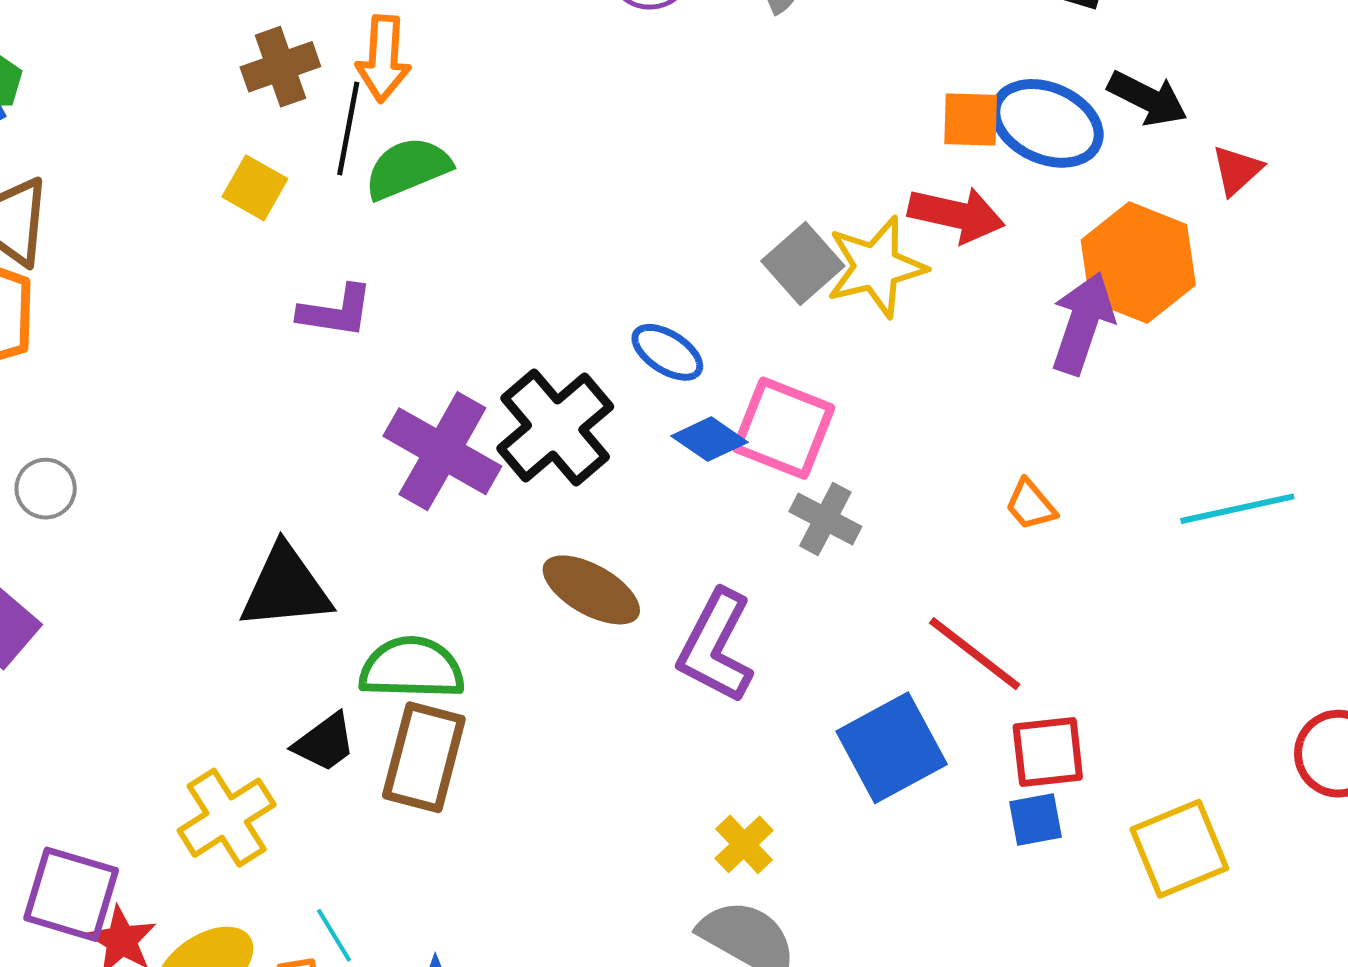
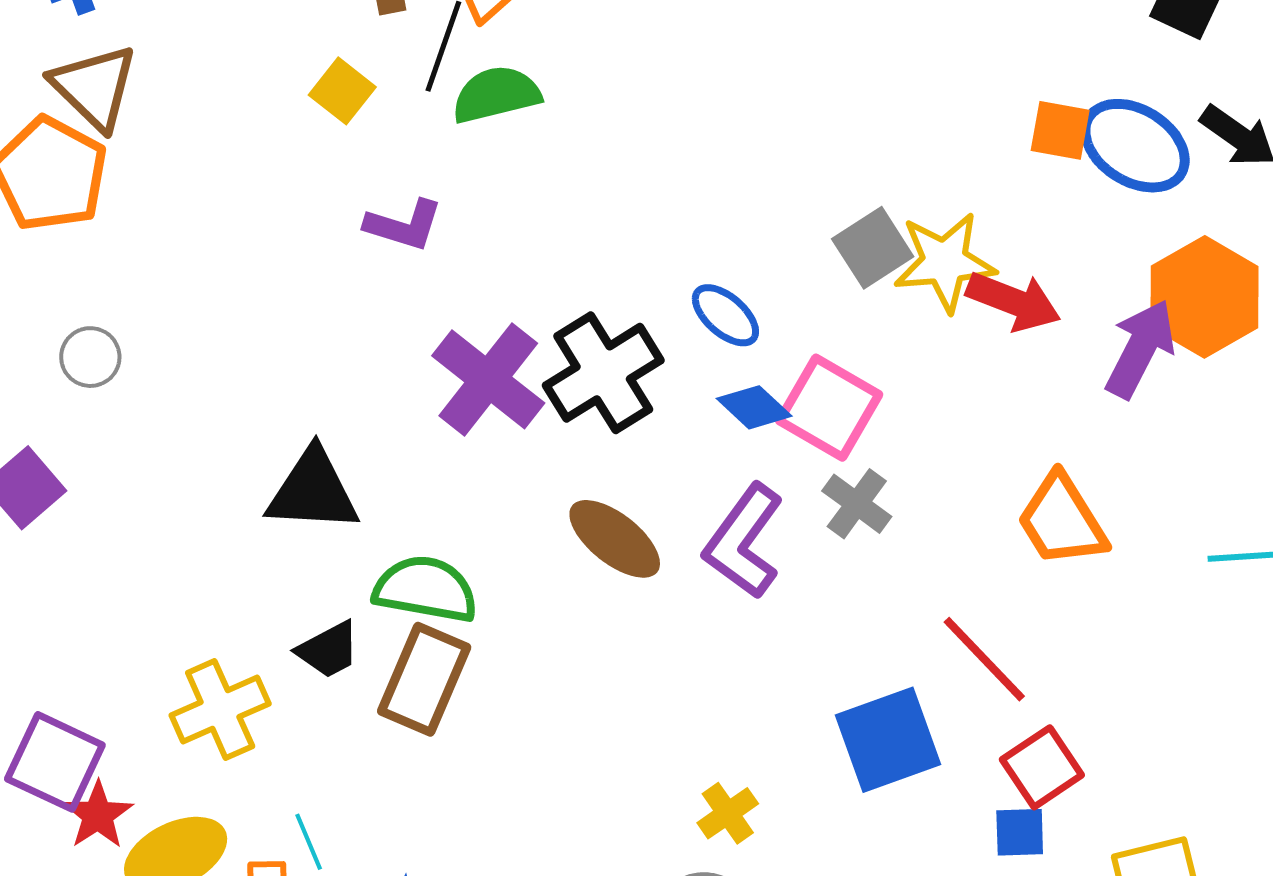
red arrow: (956, 215) -> (1014, 301), moved
orange trapezoid: (1031, 505) -> (1062, 520), size x1.8
purple L-shape: (716, 646) -> (744, 541), moved
red square: (1048, 752) -> (1042, 767), turned -36

